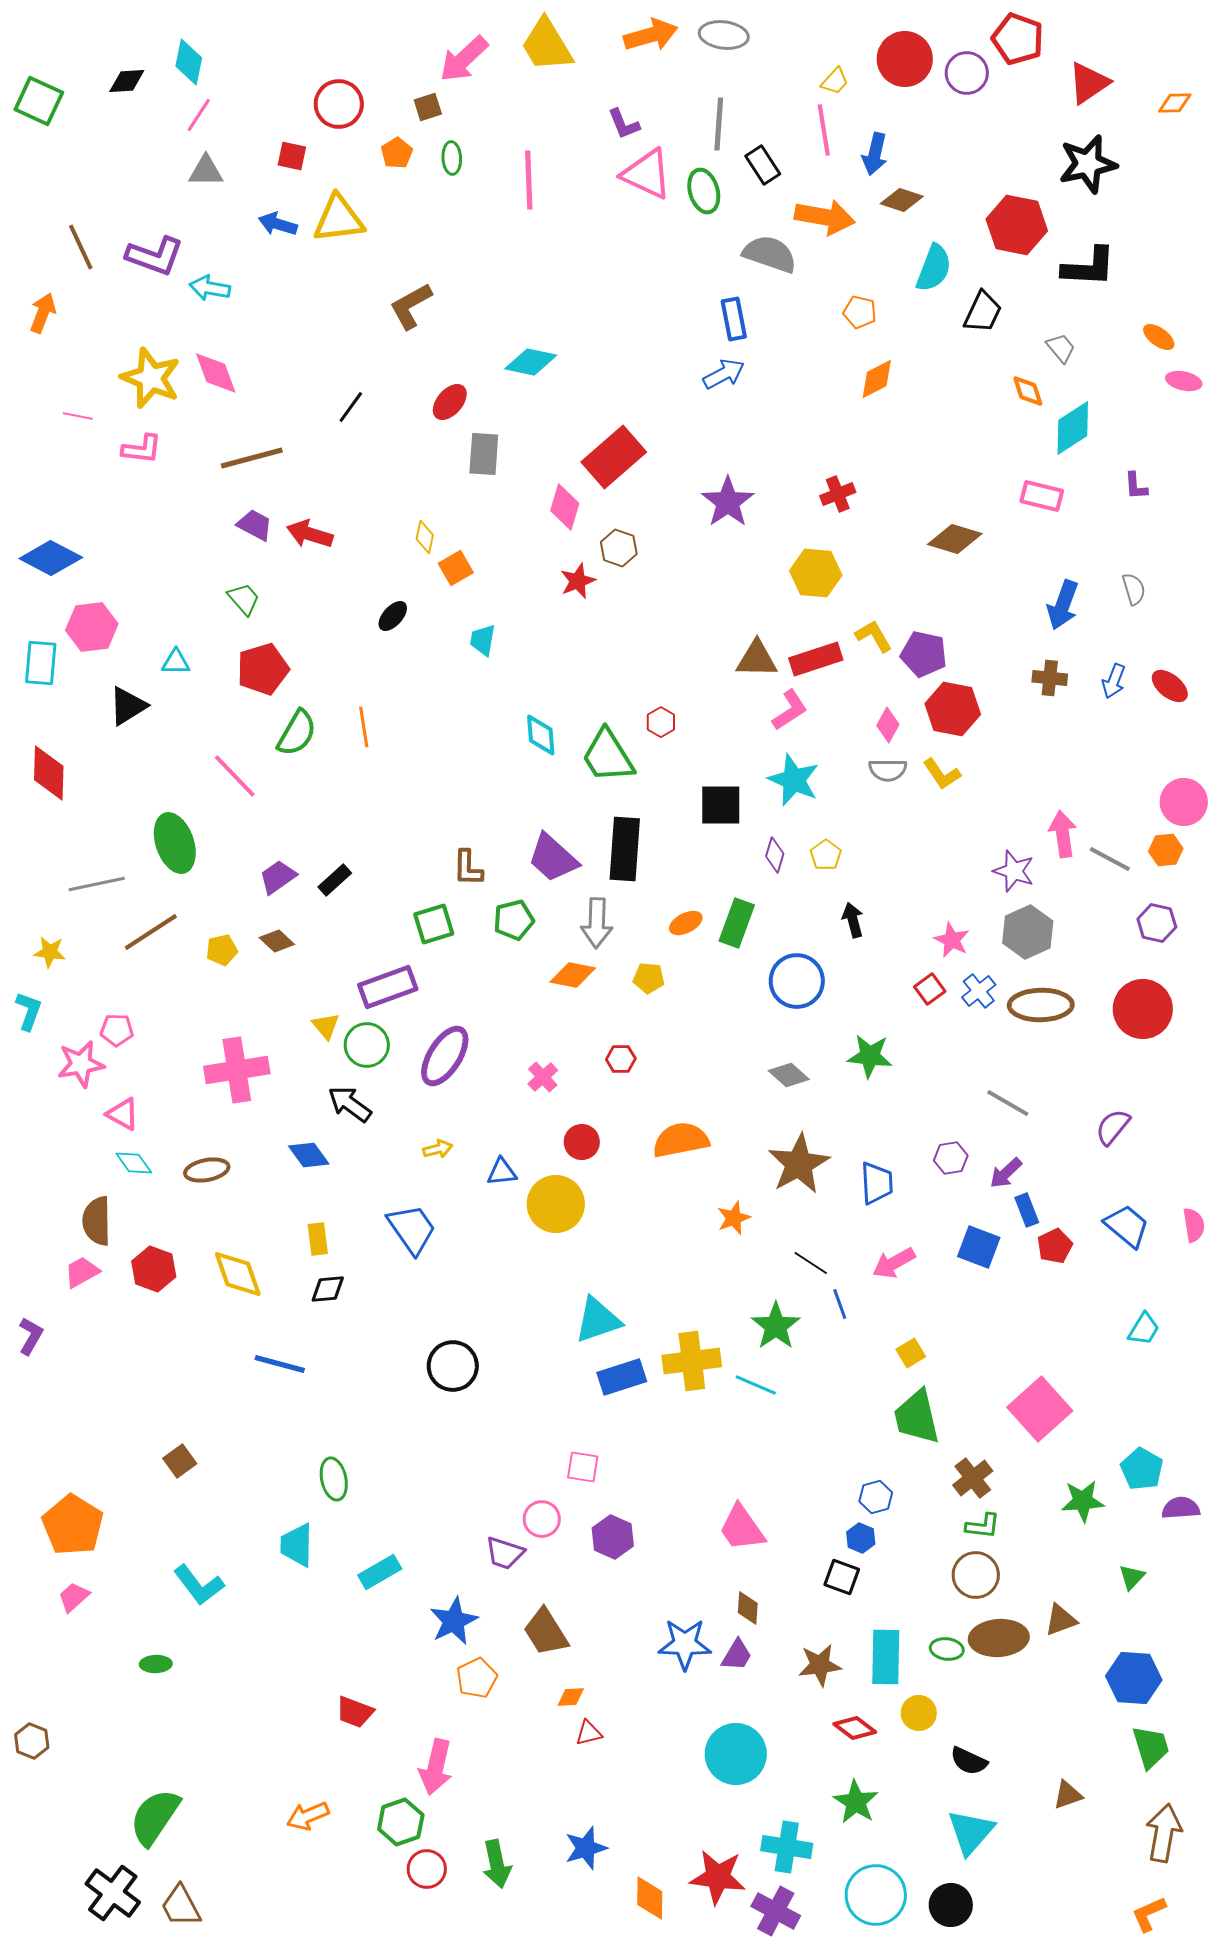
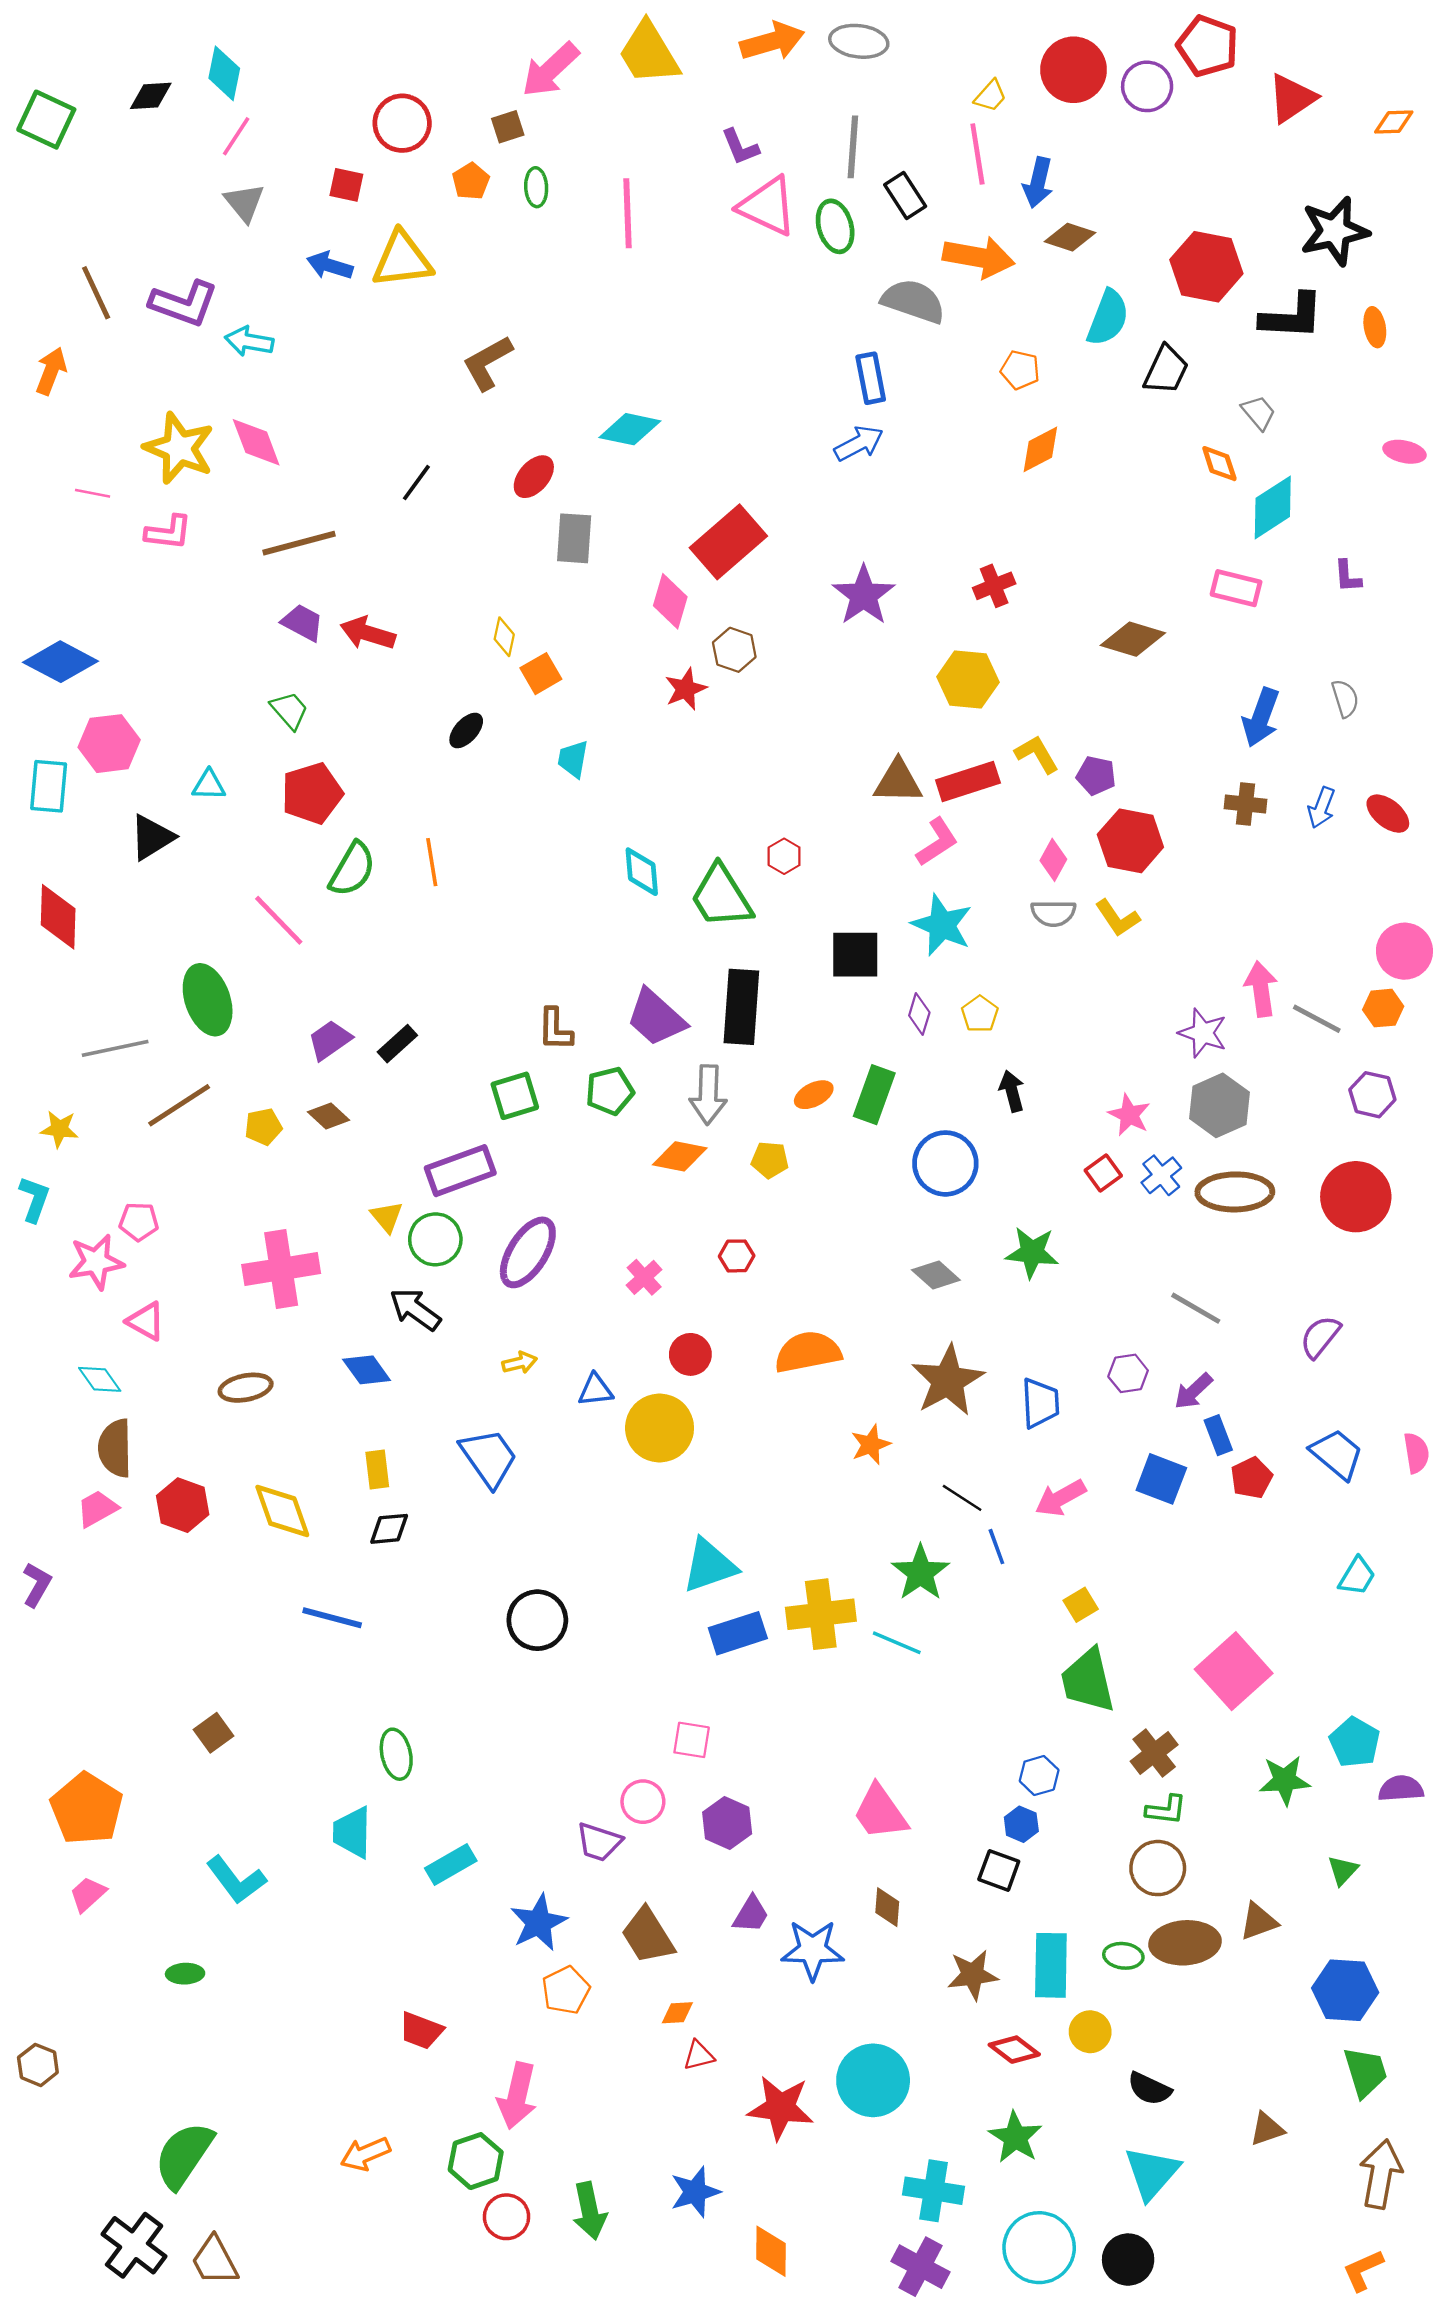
black star: (1088, 164) -> (1334, 231), moved
gray triangle: (206, 171) -> (244, 203), turned 51
orange ellipse: (1159, 337) -> (1375, 327), moved, turned 44
purple pentagon: (924, 654) -> (1096, 776), size x0.7
cyan diamond: (134, 1163) -> (100, 1379), moved
purple trapezoid: (737, 1655) -> (751, 1914), moved
red star: (718, 1877) -> (781, 2108), moved

